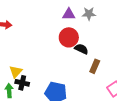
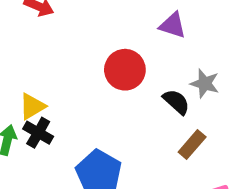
gray star: (89, 14) -> (205, 83), moved
red circle: (69, 37) -> (125, 70), moved

